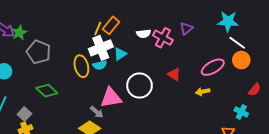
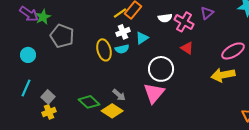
yellow line: (98, 29) -> (120, 13), turned 32
white cross: (101, 48) -> (123, 32), size x0.6
red triangle: (174, 74) -> (187, 48), moved
green diamond: (47, 91) -> (89, 102), moved
yellow arrow: (203, 92) -> (223, 75), size x1.6
pink triangle: (111, 98) -> (154, 93), moved, turned -40

